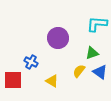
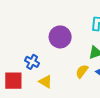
yellow triangle: (52, 81) -> (46, 82), moved

